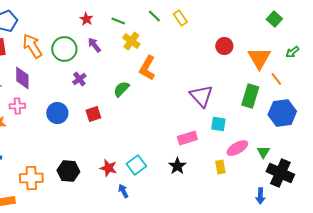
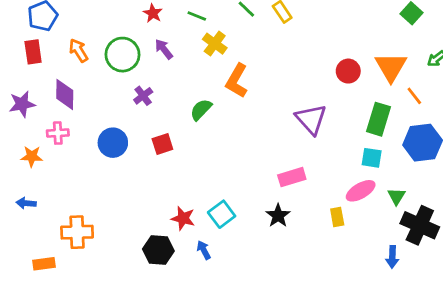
orange arrow: (32, 46) -> (78, 50), size x0.7
red circle: (224, 46) -> (348, 71), moved
cyan square: (218, 124) -> (372, 158), moved
black hexagon: (68, 171) -> (158, 250), moved

